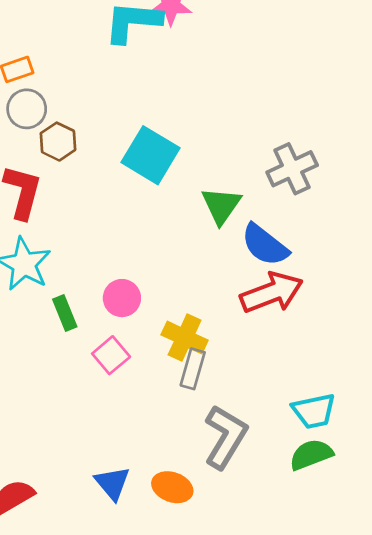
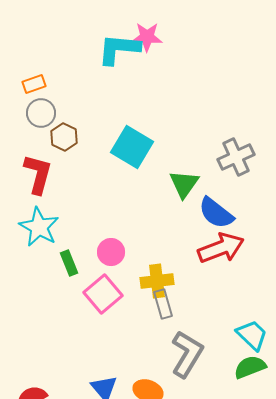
yellow cross: (185, 338) -> (157, 281), turned -32
pink square: (111, 355) -> (103, 294), size x1.4
gray rectangle: (193, 369) -> (163, 304), turned -32
cyan trapezoid: (314, 411) -> (252, 335), turned -124

